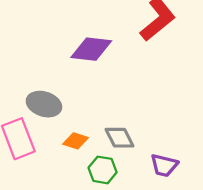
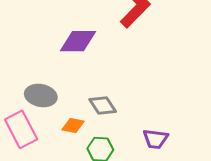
gray diamond: (120, 138) -> (103, 106), moved

